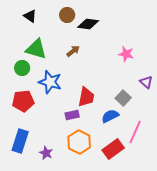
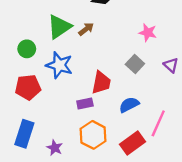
green triangle: (36, 49) -> (59, 27), moved, turned -50
gray square: (123, 98) -> (135, 64), moved

